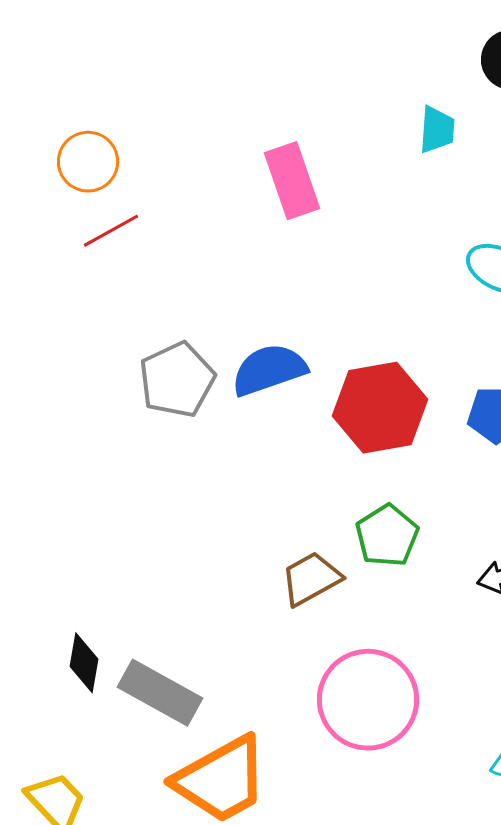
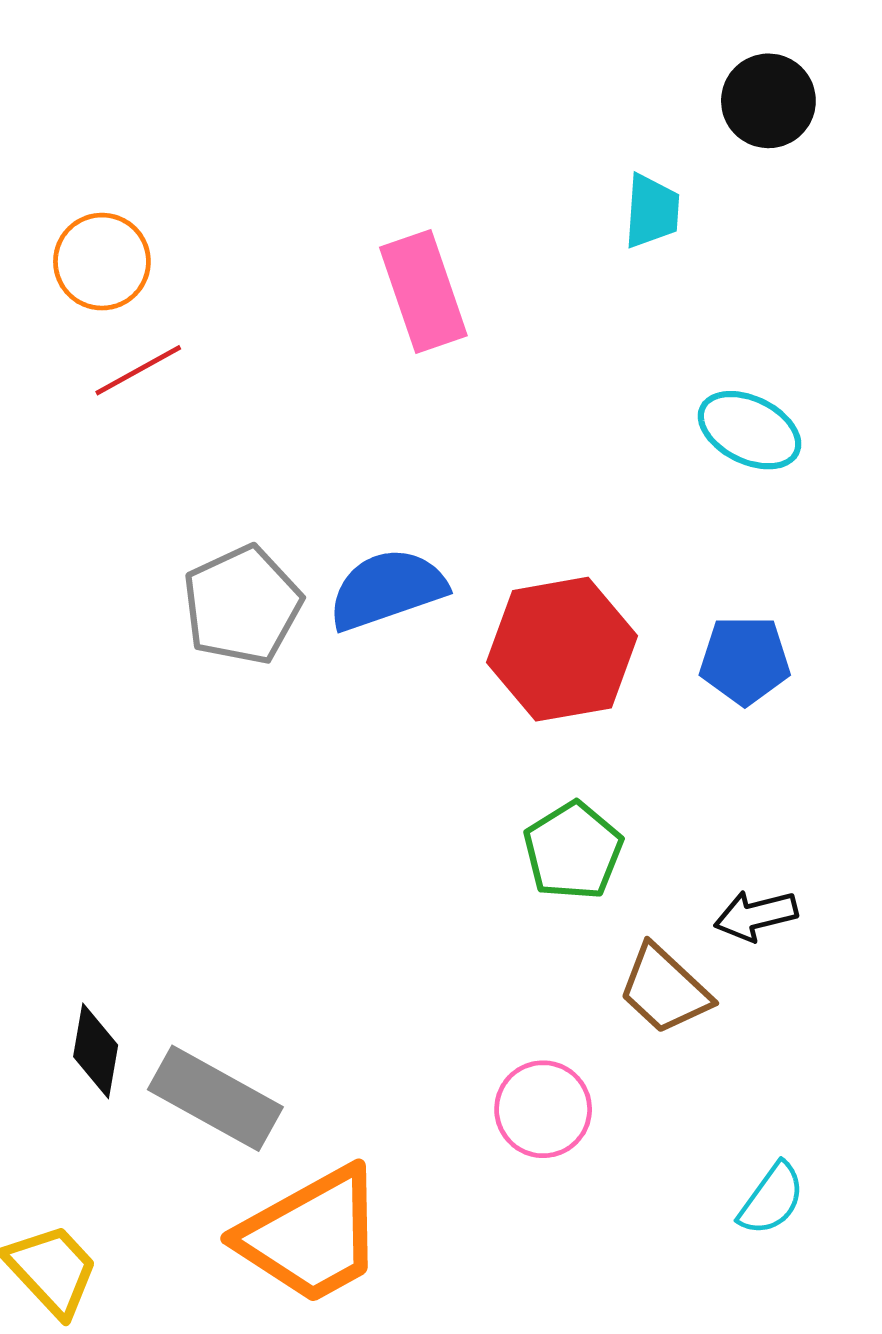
brown trapezoid: (311, 579) -> (664, 989), moved, turned -108
pink circle: (368, 700) -> (543, 1109), size x0.6

